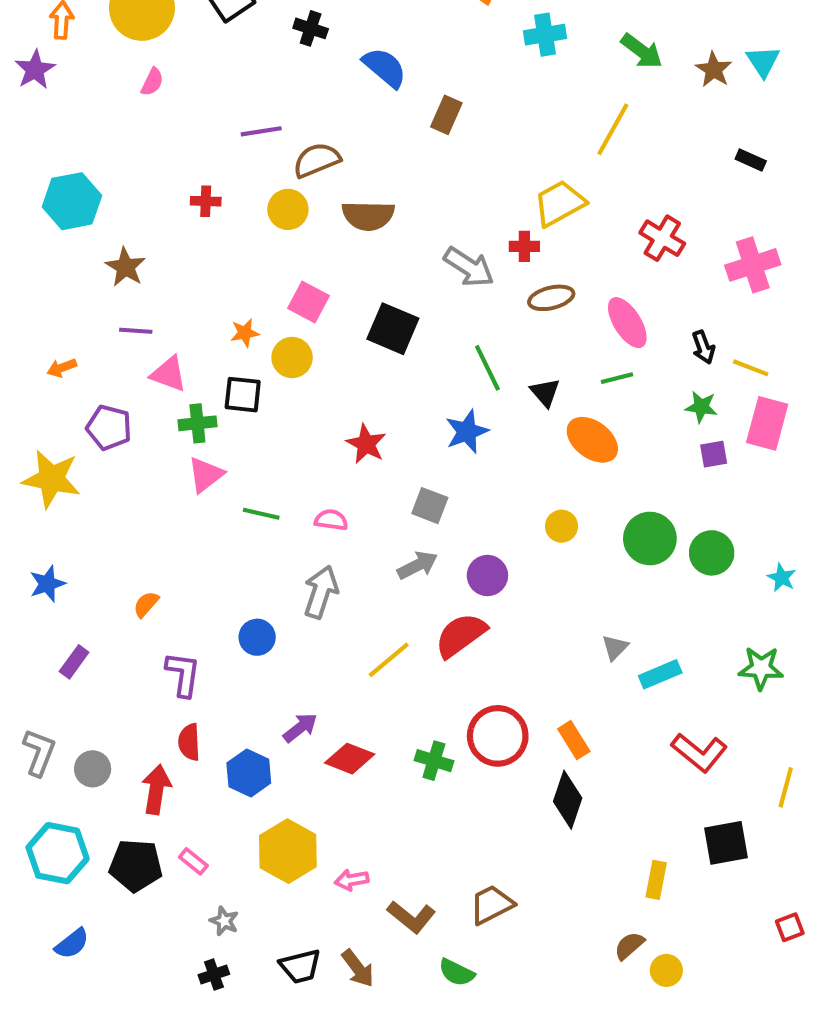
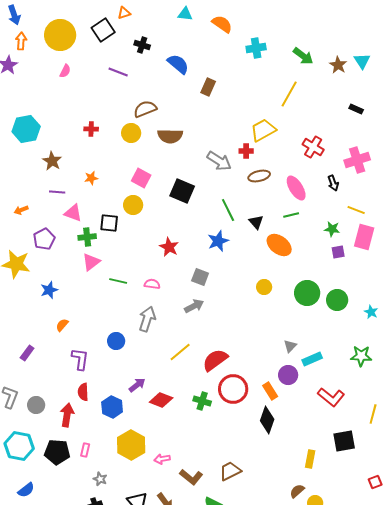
purple line: (261, 131) -> (118, 72), moved, turned 30
orange star: (245, 333) -> (91, 178), moved
black arrow: (703, 347) -> (333, 183), moved
purple pentagon: (109, 427) -> (44, 239), turned 30
purple circle: (487, 576) -> (288, 375), moved
blue star: (47, 584) -> (49, 290), moved
red semicircle: (461, 635) -> (215, 360), moved
pink rectangle: (193, 861) -> (85, 450), turned 64

